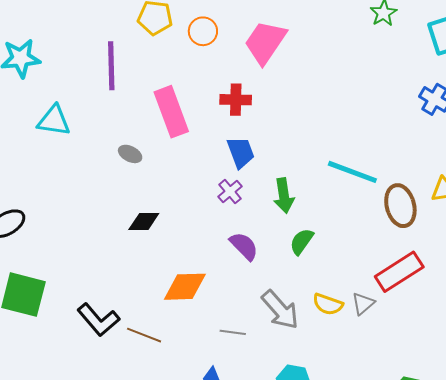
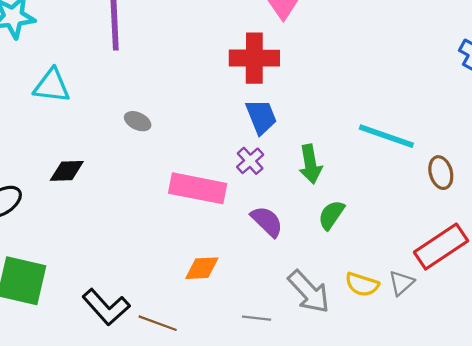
red cross: (236, 100) -> (254, 58), size x1.4
pink rectangle: (171, 112) -> (198, 188), moved, turned -57
brown ellipse: (400, 206) -> (441, 173), size x0.7
black diamond: (144, 222) -> (67, 171), moved
orange diamond: (185, 287) -> (202, 268), size x0.7

